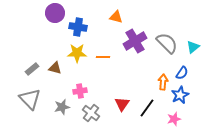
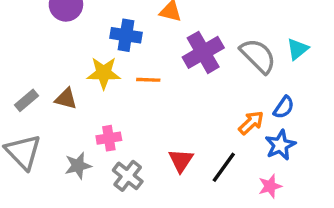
blue cross: (78, 27) -> (126, 35), moved
cyan triangle: (193, 47) -> (297, 49), moved
orange arrow: (163, 82) -> (251, 123), turned 42

